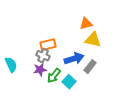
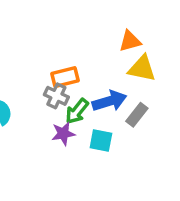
purple star: (40, 70) -> (63, 134), moved
green arrow: (54, 76) -> (77, 111), moved
cyan square: (69, 82) -> (101, 140), turned -32

